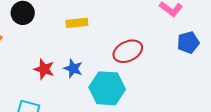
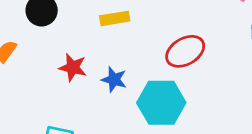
red star: (44, 69) -> (73, 67), moved

